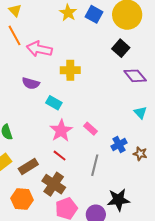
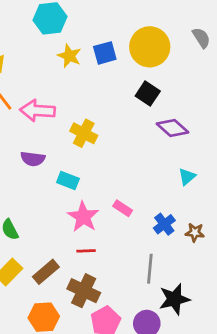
blue square: (94, 14) -> (105, 53), turned -36
yellow cross: (70, 70) -> (84, 133), turned 36
cyan triangle: (140, 113) -> (187, 177), turned 40
red line: (60, 156) -> (86, 251), turned -32
gray line: (95, 165) -> (150, 269), moved

